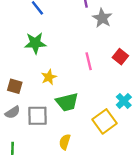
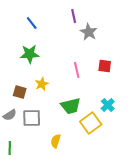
red square: (120, 57) -> (105, 66), turned -32
brown square: (15, 86) -> (20, 92), moved
green trapezoid: (67, 102) -> (71, 106), moved

